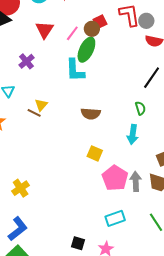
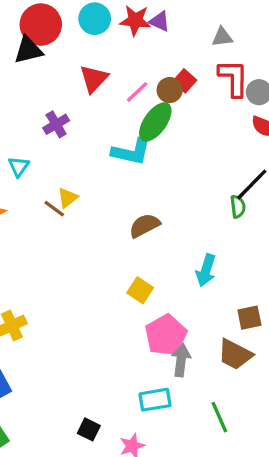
red square: (100, 22) -> (185, 81), turned -32
cyan L-shape: (75, 70) -> (131, 152), turned -85
green semicircle: (140, 108) -> (238, 207), moved
brown semicircle: (91, 114) -> (144, 225), turned 138
gray arrow: (136, 181) -> (181, 360), moved

